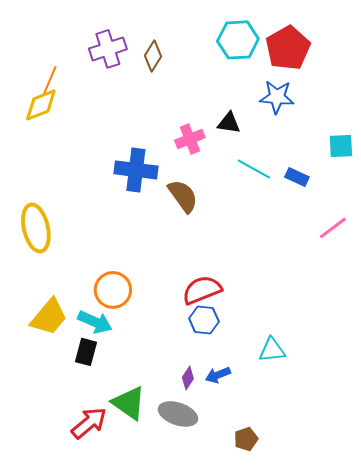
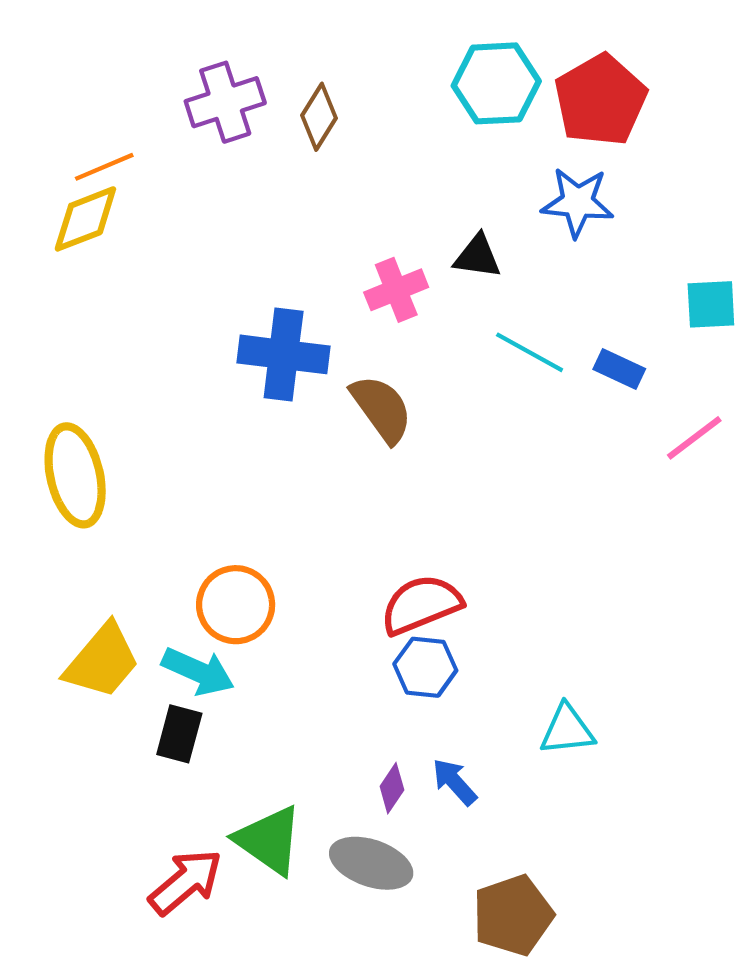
orange line: (50, 80) -> (104, 167), turned 44
pink line: (333, 228) -> (694, 438), moved
blue arrow: (218, 375) -> (455, 782), turned 70
brown pentagon: (246, 439) -> (513, 915), size x1.6

